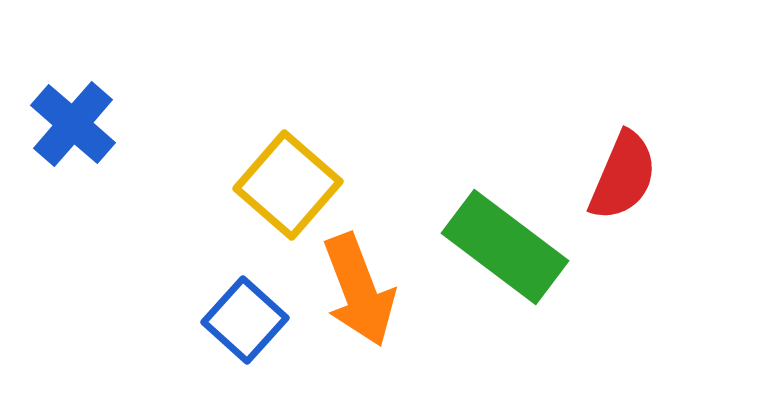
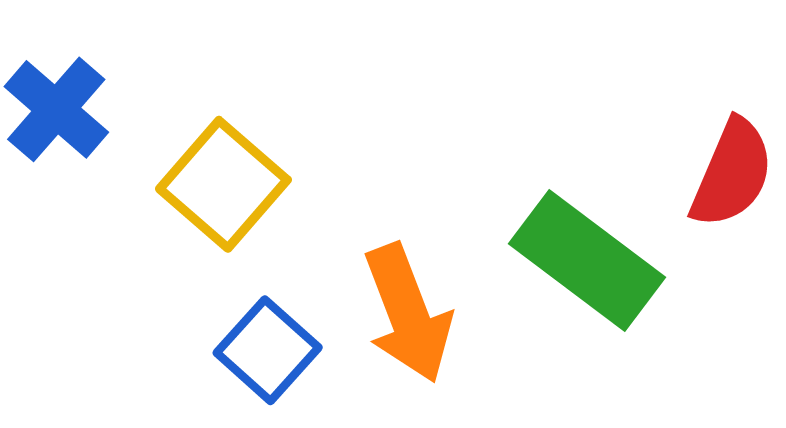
yellow square: (288, 185) -> (223, 184), moved

